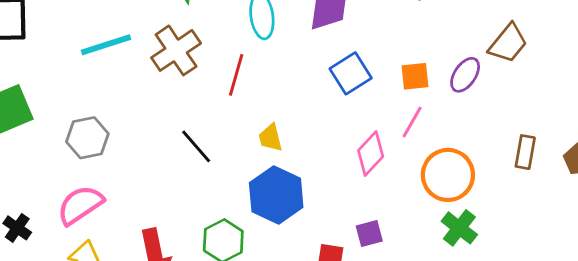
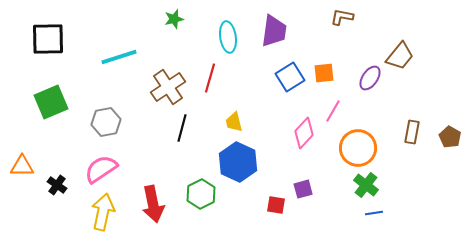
brown cross: (176, 50) -> (168, 87), moved
orange square: (415, 76) -> (324, 73), moved
black line: (196, 146) -> (182, 128), turned 56

